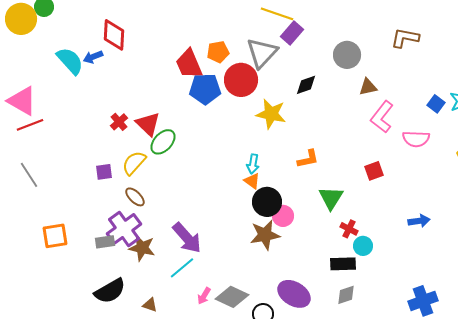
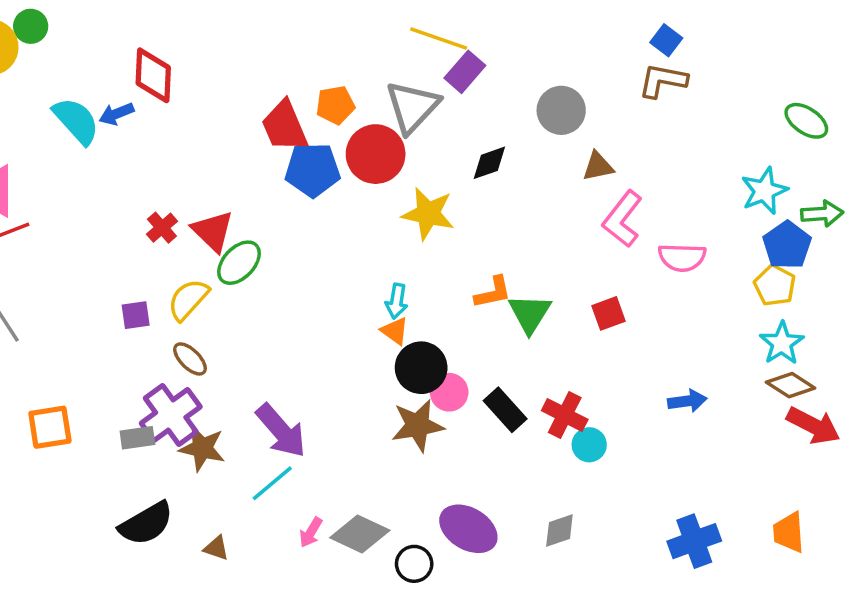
blue square: (436, 104) -> (666, 40), moved
green triangle: (331, 198) -> (530, 313), moved
red cross: (349, 229) -> (565, 415), size x1.4
black rectangle: (343, 264) -> (505, 410), moved, turned 50

